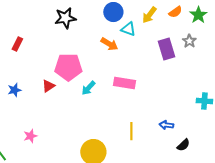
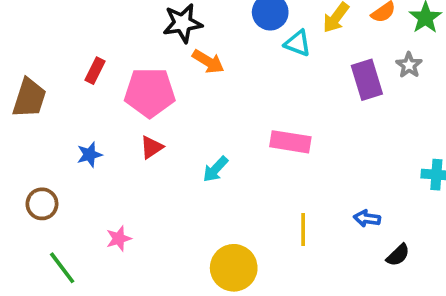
orange arrow: (109, 44) -> (208, 61), moved
pink pentagon: (68, 67) -> (150, 93), moved
cyan arrow: (88, 88) -> (215, 169), moved

